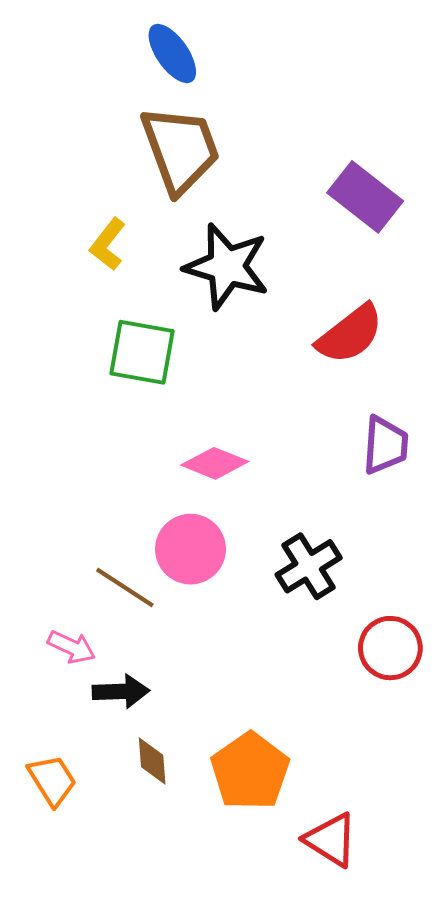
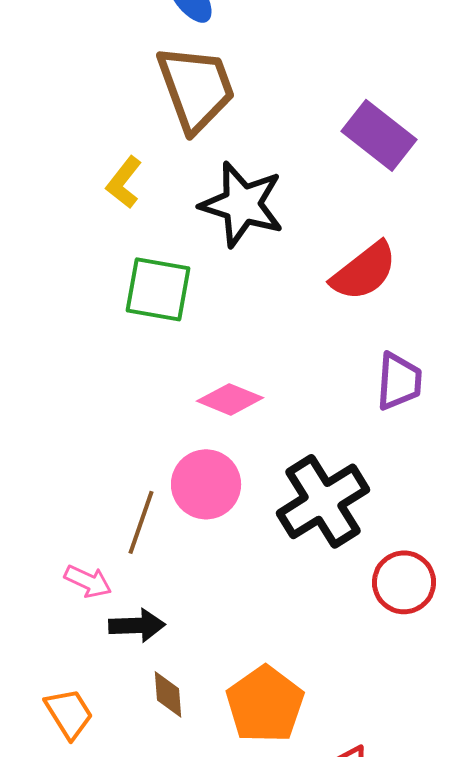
black cross: (309, 566) -> (323, 501), size x1.4
brown line: (125, 587) -> (141, 522), turned 76

